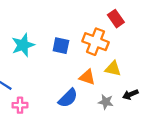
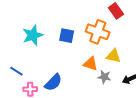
blue semicircle: (68, 98) -> (53, 82), moved
gray star: (106, 102) -> (104, 77), moved

